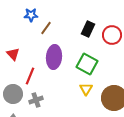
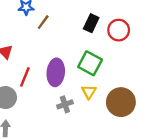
purple ellipse: (54, 57) -> (56, 72), moved
gray cross: (36, 100) -> (65, 104), moved

